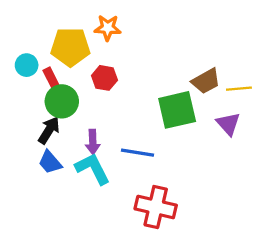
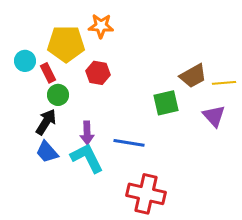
green circle: (62, 101) -> (58, 95), size x0.7
green square: (177, 110) -> (166, 103), size x0.7

